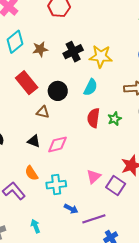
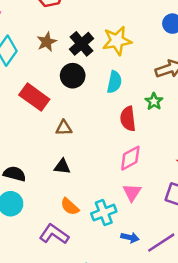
brown star: (40, 49) -> (47, 42), moved
black circle: (58, 91) -> (73, 76), moved
green star: (115, 119) -> (154, 101), moved
pink diamond: (58, 144) -> (130, 158), moved
pink triangle: (94, 177) -> (132, 192), moved

